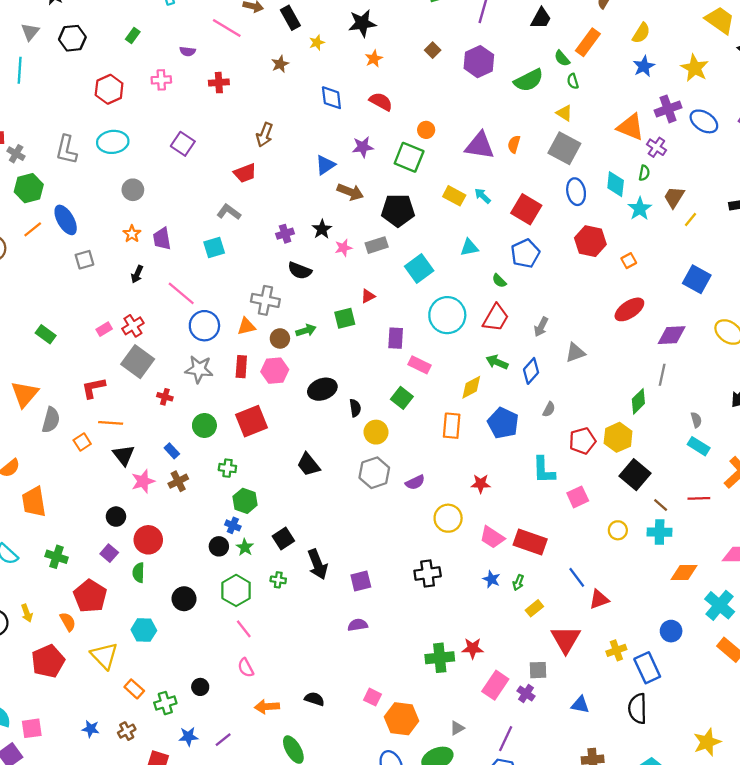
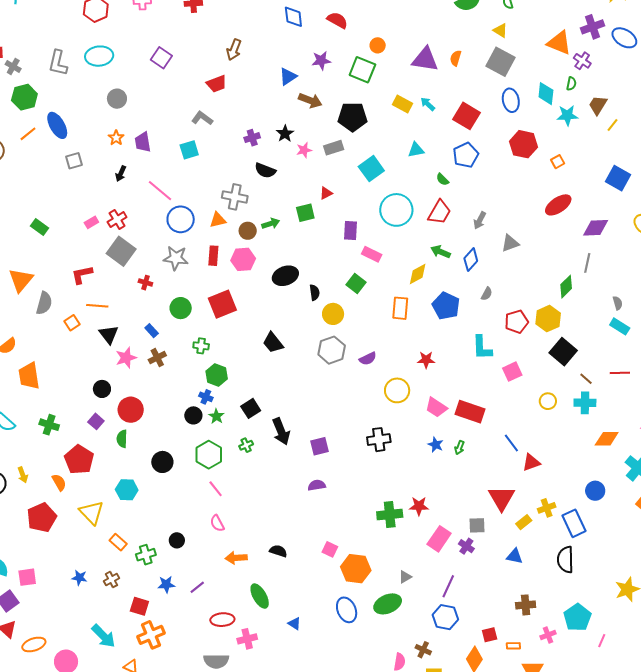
cyan star: (640, 209) -> (567, 115), turned 30
green cross: (278, 580) -> (246, 445), turned -32
yellow rectangle: (534, 608) -> (524, 522), moved

